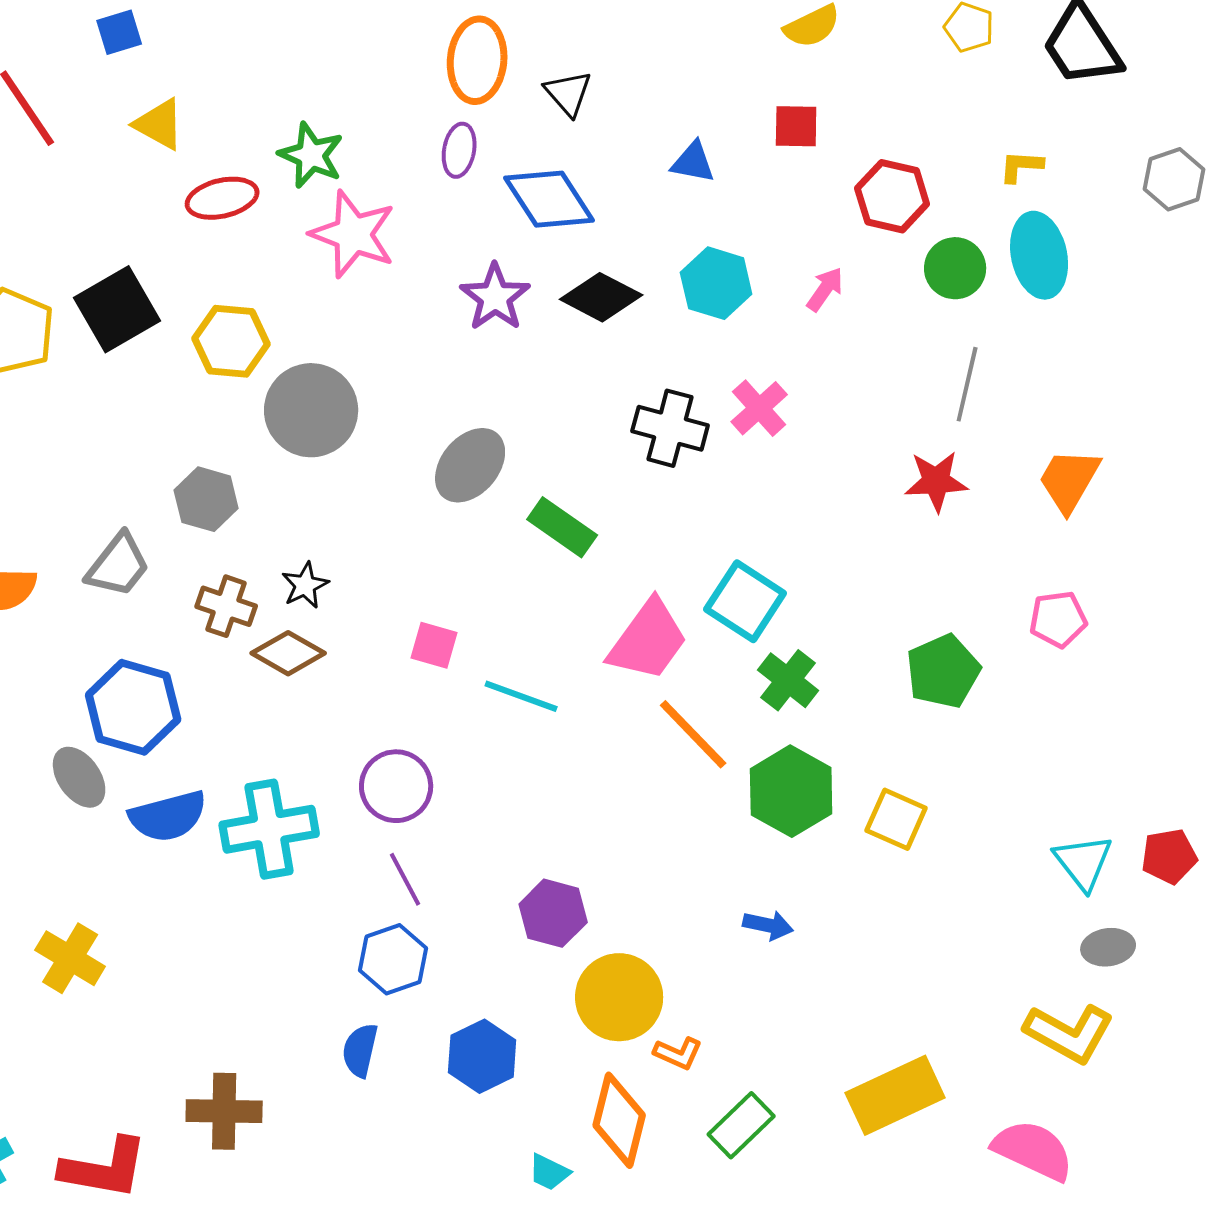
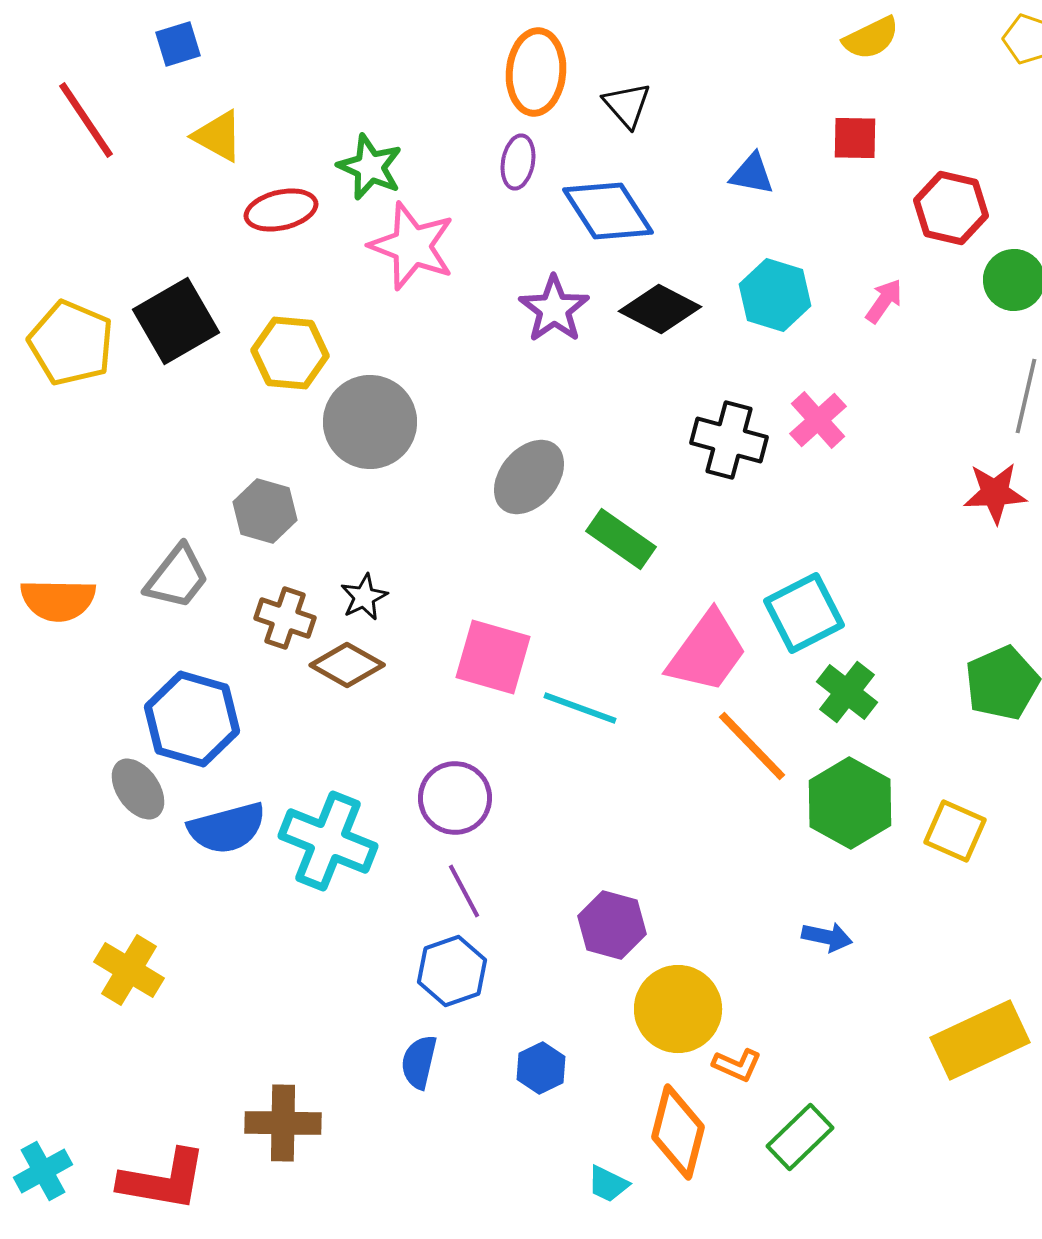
cyan square: (745, 601) -> (804, 613), turned 30
pink square: (434, 645) -> (493, 657), size x1.6
cyan cross: (269, 829) -> (328, 841), turned 32
blue hexagon: (482, 1056) -> (541, 1068), size x0.7
yellow rectangle: (895, 1095) -> (980, 1040), moved

